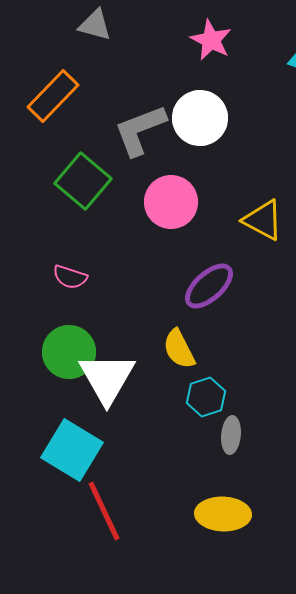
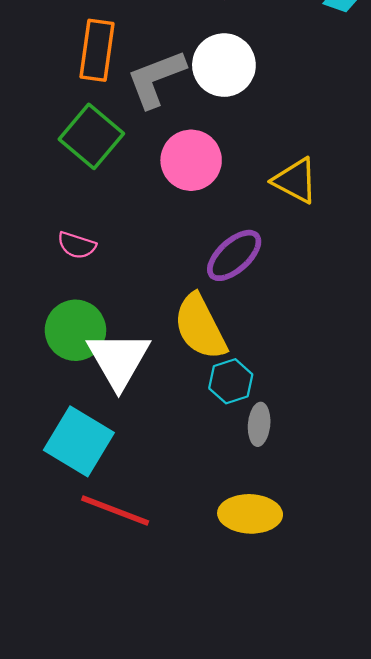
orange rectangle: (53, 96) -> (97, 50), moved, turned -36
yellow semicircle: (179, 349) -> (200, 327), size x1.5
red line: (104, 511) -> (115, 510), turned -44

